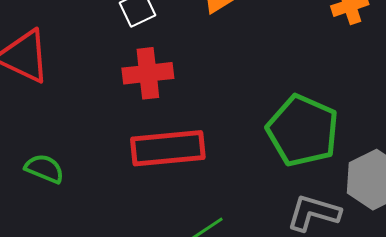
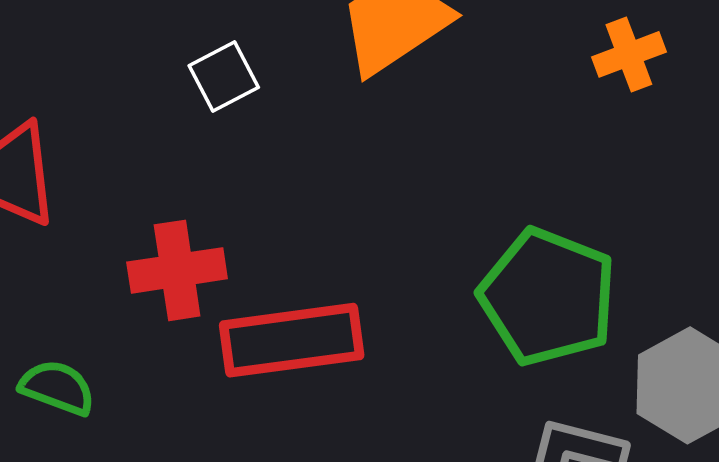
red cross: (148, 73) -> (177, 270), moved

